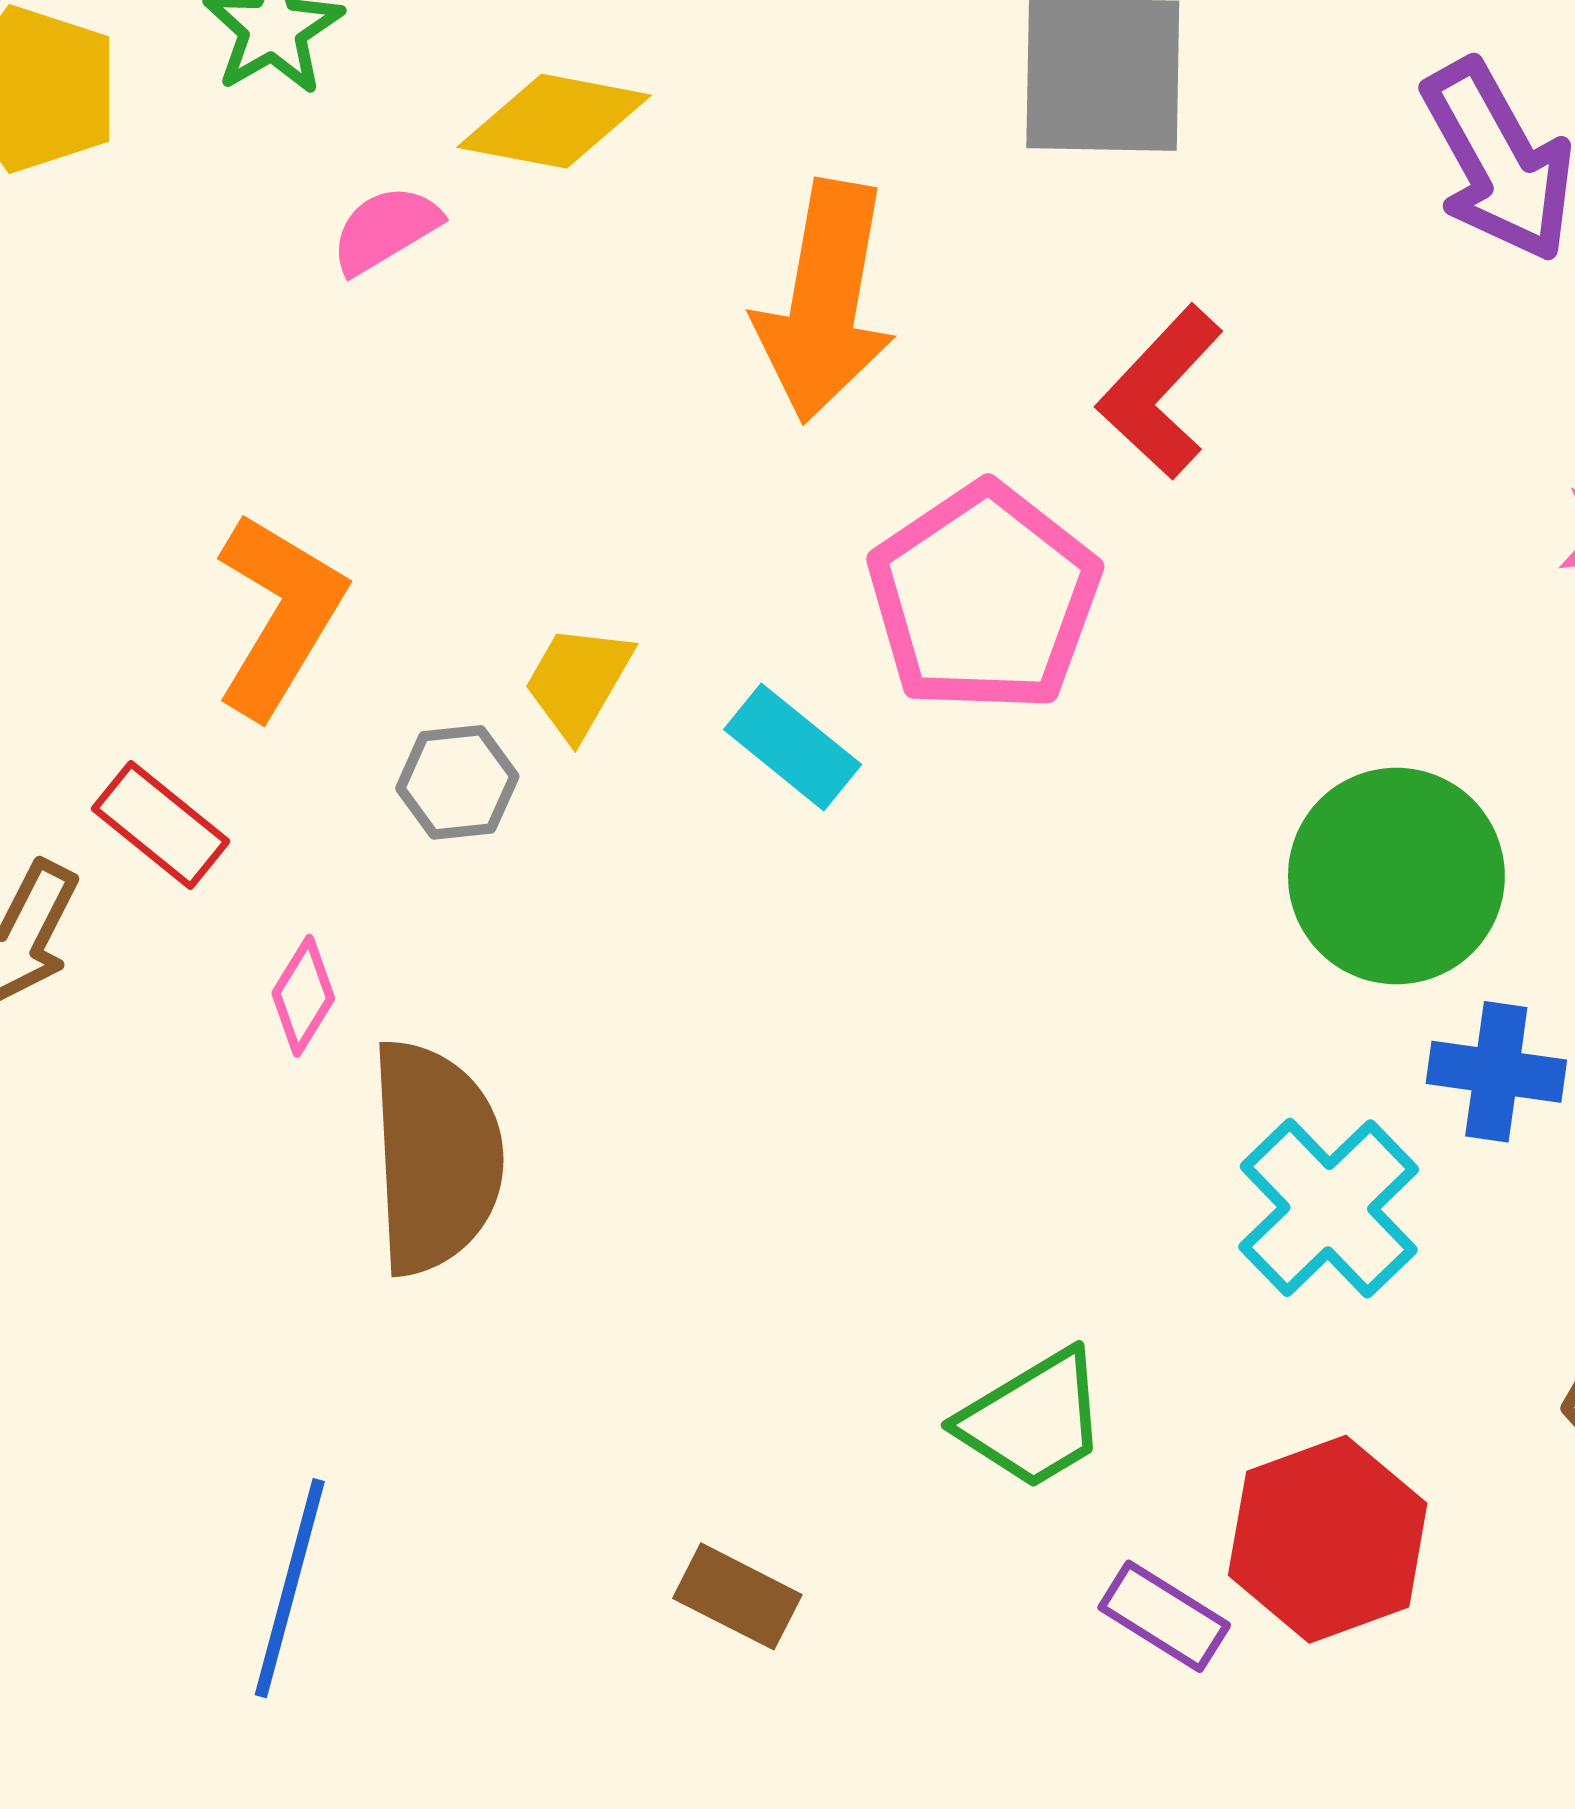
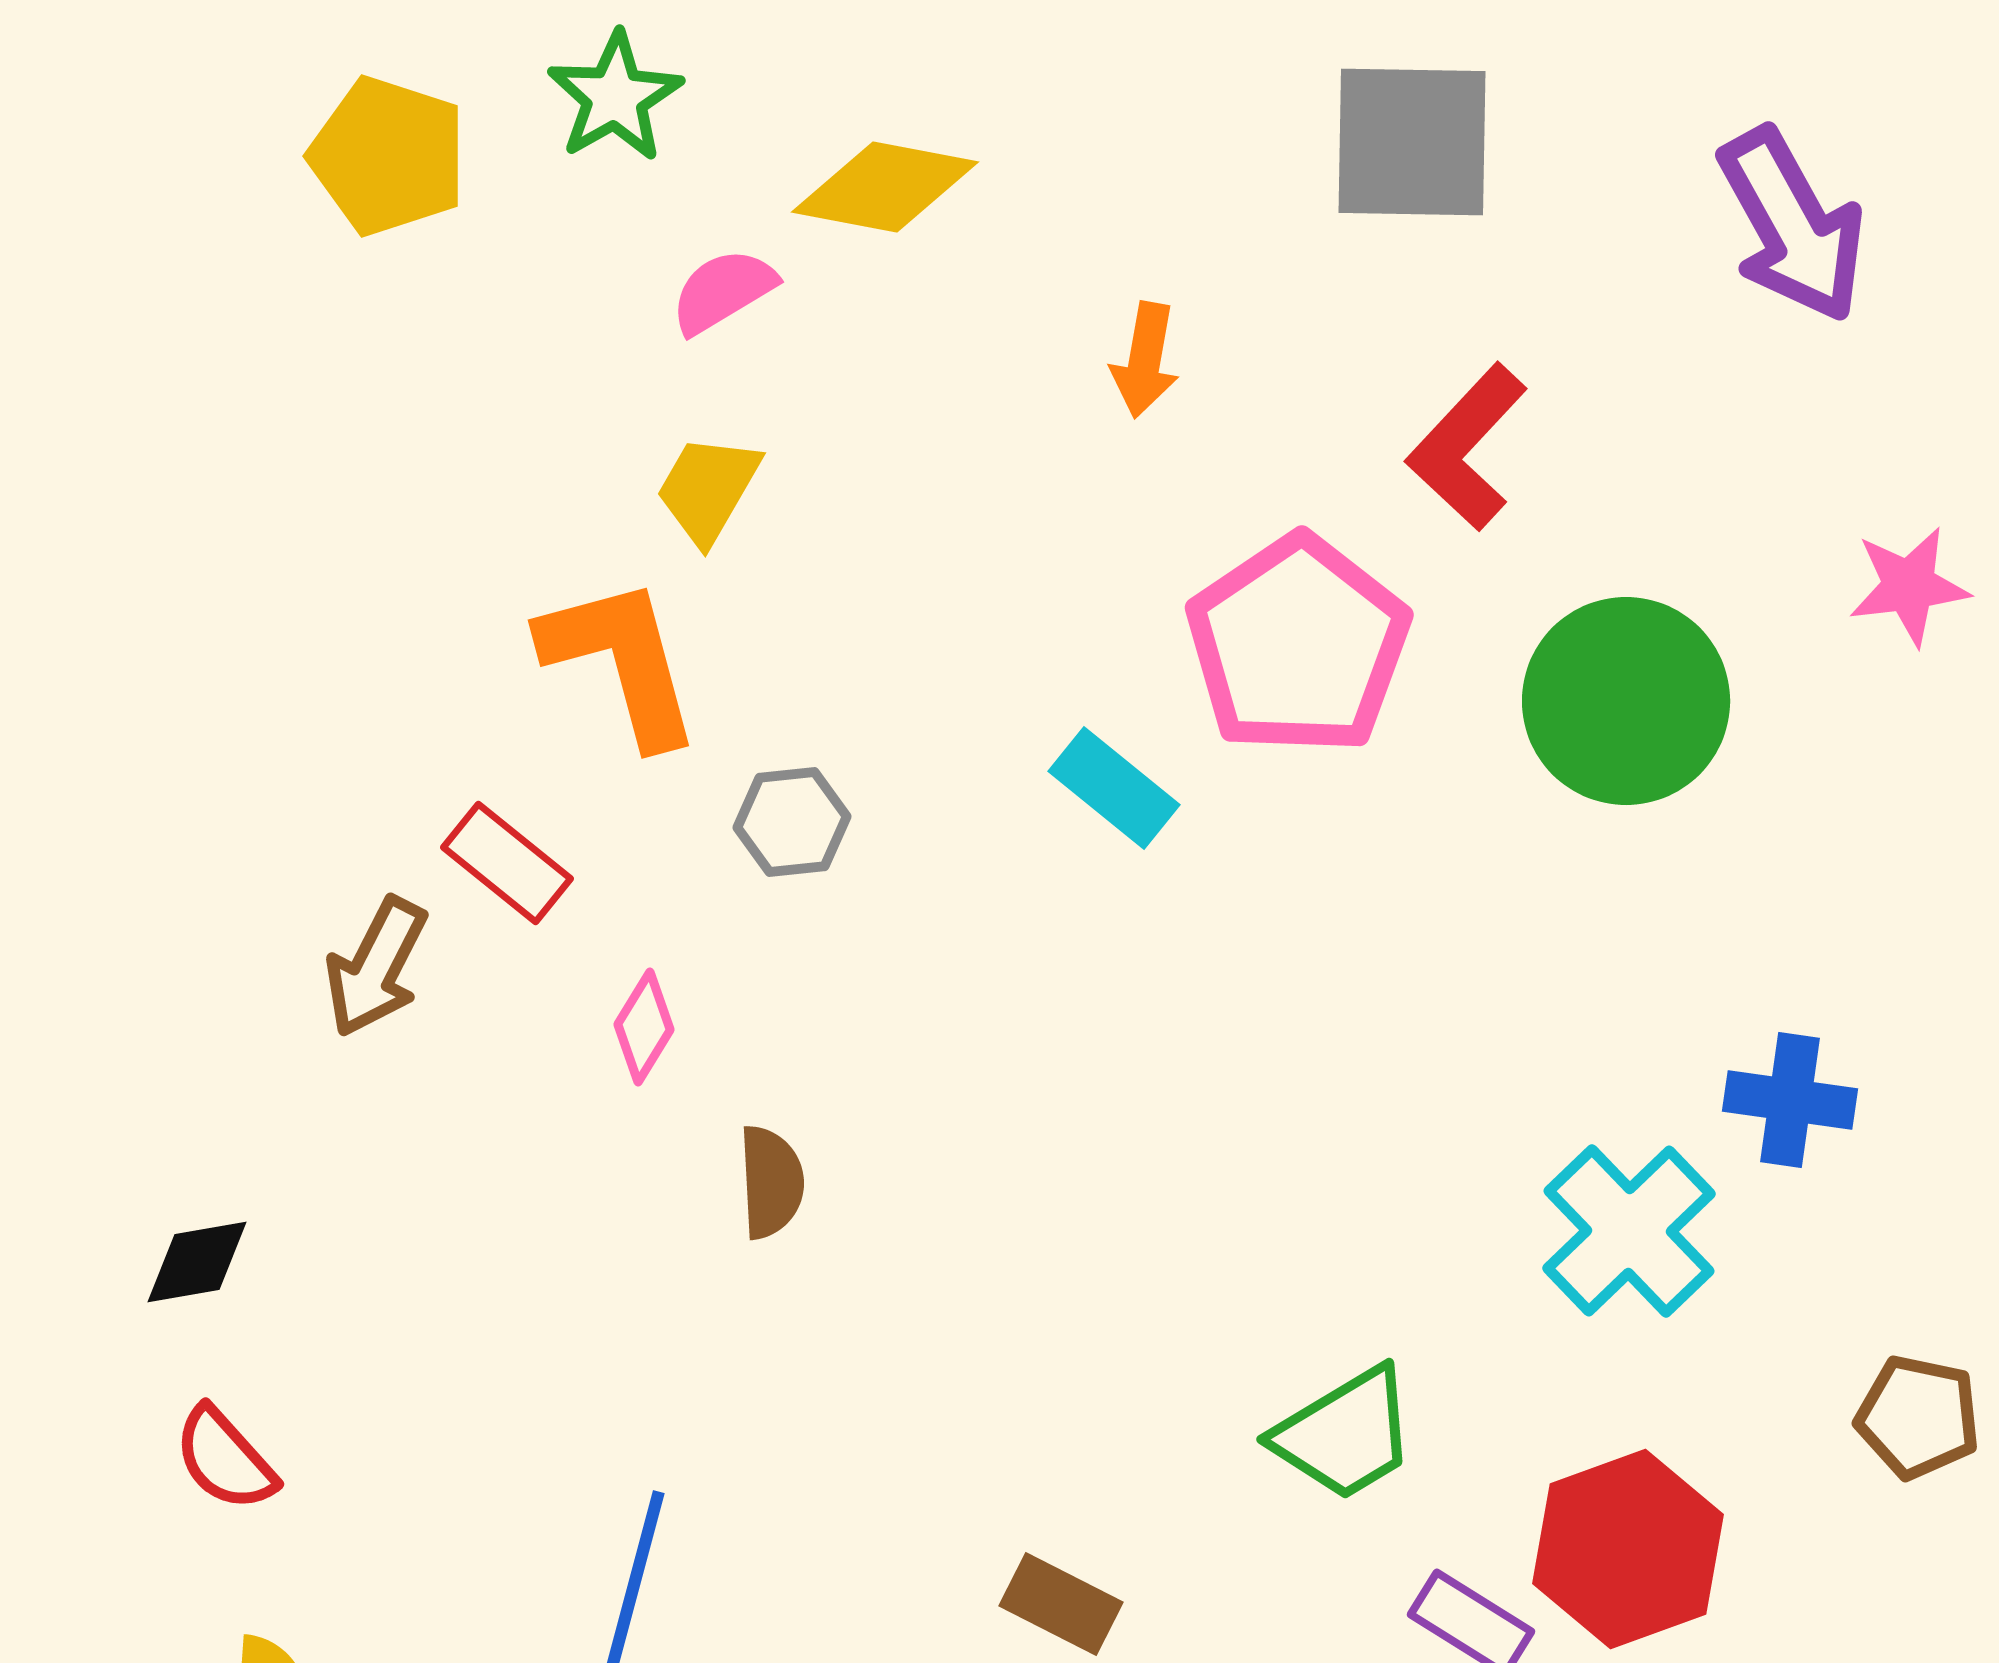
orange arrow: (825, 301) -> (1145, 360), size x0.5
orange L-shape: (279, 615) -> (621, 661), turned -46
yellow trapezoid: (578, 681) -> (708, 489), moved
green circle: (1396, 876) -> (1626, 701), moved
brown semicircle: (435, 1157) -> (771, 1182), size x0.5

